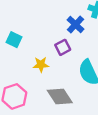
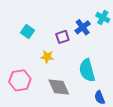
purple square: (63, 47) -> (62, 37), moved

